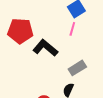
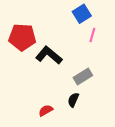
pink line: (72, 29) -> (92, 35), moved

